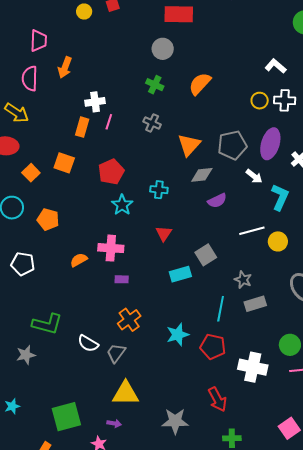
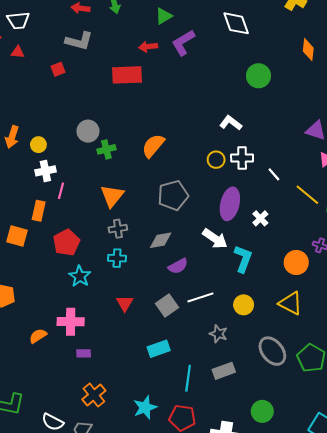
yellow circle: (84, 12) -> (38, 145), moved
gray circle: (163, 49) -> (88, 131), moved
green cross: (155, 85) -> (106, 149), turned -36
gray cross: (152, 123) -> (118, 229), moved, turned -30
orange rectangle: (82, 127) -> (39, 211), moved
orange triangle: (189, 145) -> (112, 196), moved
gray pentagon: (232, 145) -> (173, 195), moved
white arrow: (254, 176) -> (215, 239), size x1.4
white line: (252, 231) -> (200, 297), moved
gray square: (206, 255) -> (167, 306), moved
cyan rectangle: (180, 274) -> (159, 349), moved
gray star: (243, 280) -> (218, 334), moved

